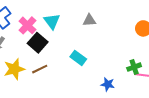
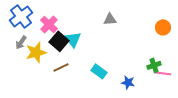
cyan triangle: (52, 21) -> (73, 39), moved
cyan rectangle: (78, 58) -> (99, 71), moved
yellow star: (14, 69) -> (36, 52), moved

